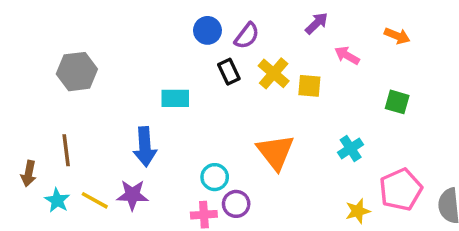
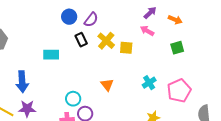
purple arrow: (317, 23) -> (150, 13), moved
green square: (397, 102) -> (177, 48), moved, turned -32
blue arrow: (145, 147) -> (22, 82), moved
orange triangle: (275, 152) -> (107, 85), size x0.6
pink pentagon: (401, 190) -> (179, 91), moved

